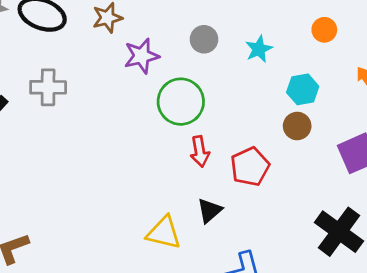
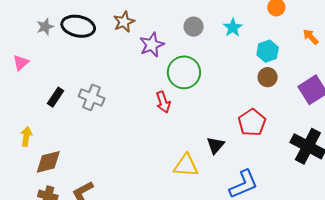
gray cross: (48, 87) -> (92, 97), moved, turned 30
red arrow: (200, 151) -> (163, 102), moved
red pentagon: (250, 167) -> (252, 122), moved

